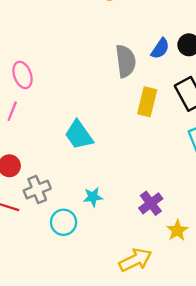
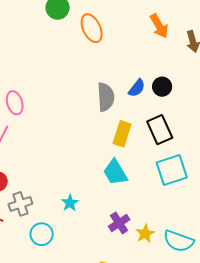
cyan trapezoid: (79, 135) -> (115, 172), moved
cyan star: (93, 197) -> (70, 203), moved, turned -30
yellow star: (177, 230) -> (145, 234), moved

